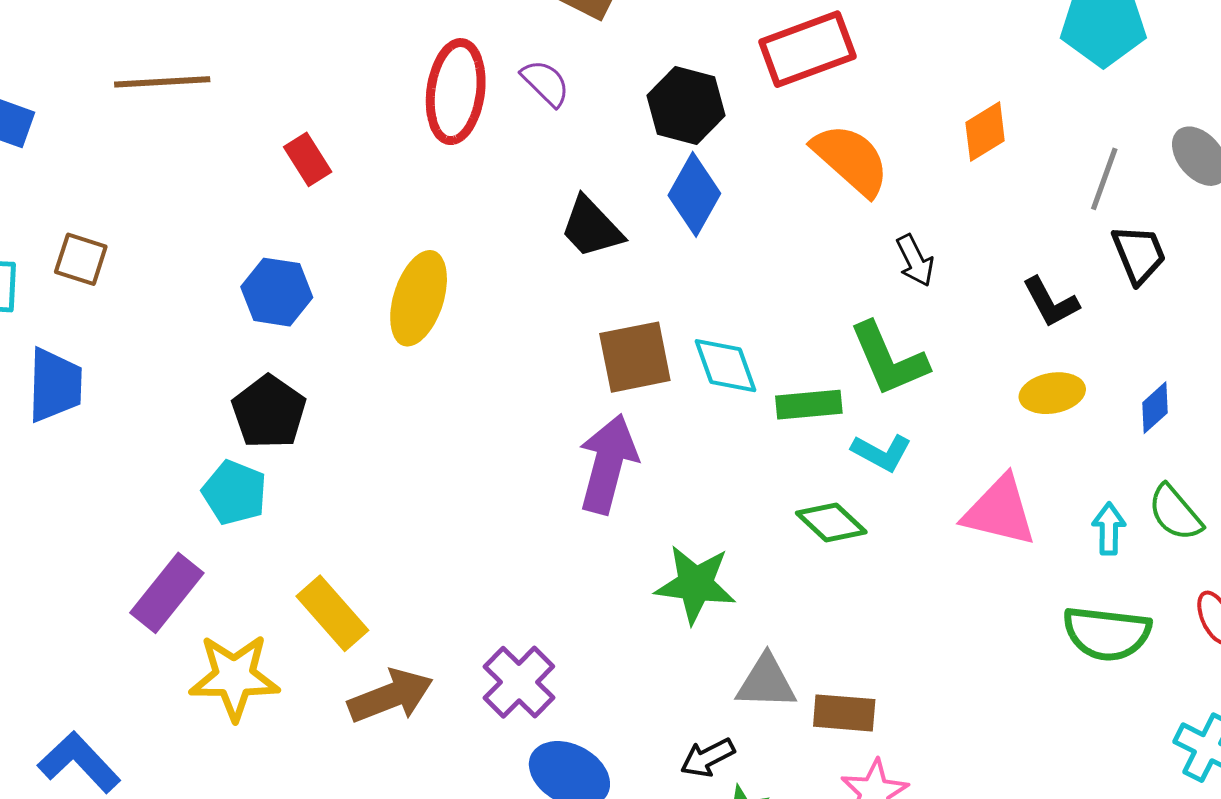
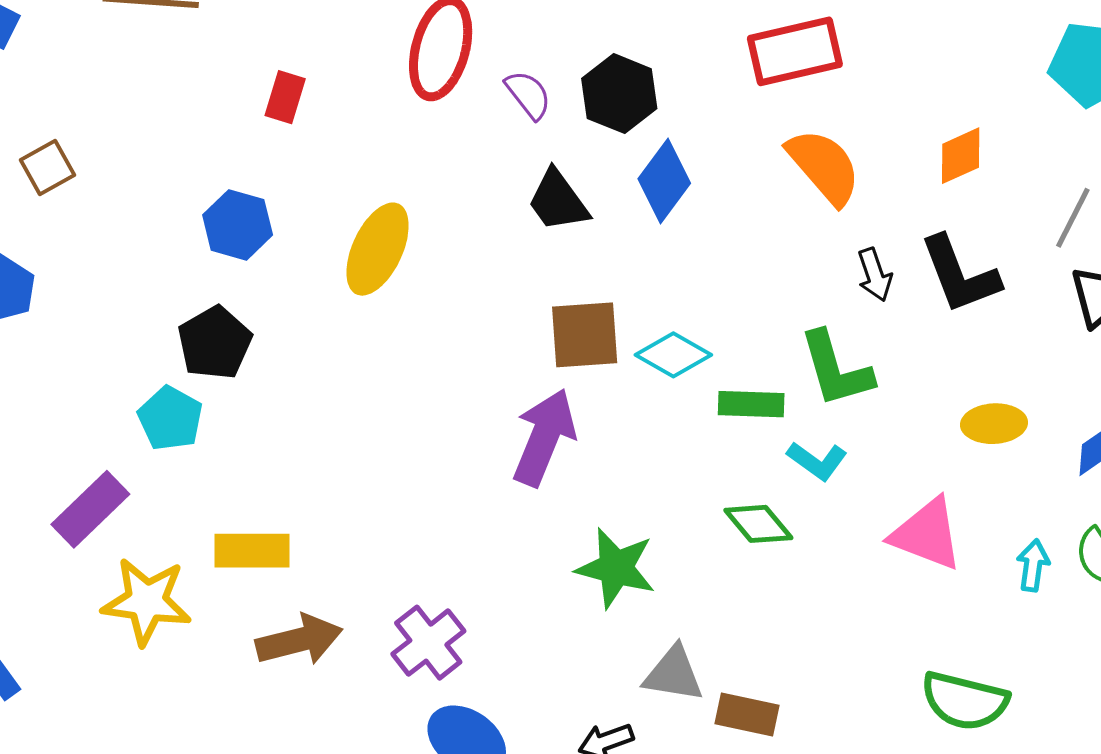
purple semicircle: (545, 83) -> (528, 95), moved
black hexagon: (686, 106) -> (619, 94), moved
red rectangle: (308, 159) -> (285, 97), turned 42
brown square: (81, 259) -> (47, 168), turned 36
black L-shape: (1051, 302) -> (960, 275), moved, size x1.5
cyan diamond: (725, 366) -> (673, 355), turned -48
yellow rectangle: (332, 613) -> (252, 551), turned -56
green semicircle: (1107, 633) -> (965, 701), moved

